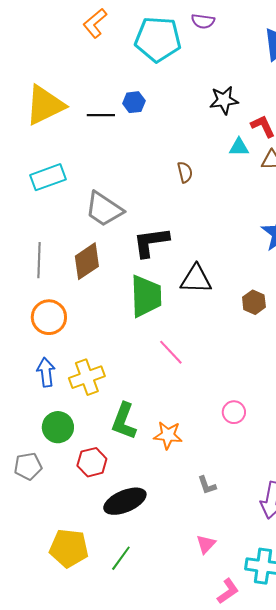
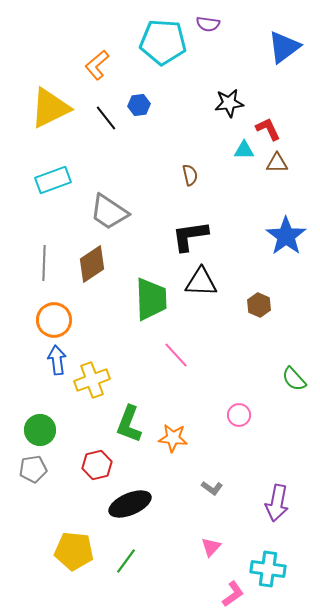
orange L-shape: (95, 23) -> (97, 65), moved
black line: (101, 115) -> (106, 118), turned 52
black L-shape: (151, 242) -> (190, 236), moved
blue arrow: (46, 372) -> (57, 360), moved
green circle: (58, 427) -> (40, 430), moved
gray L-shape: (207, 485) -> (212, 488), turned -35

